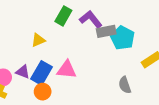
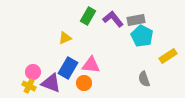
gray rectangle: (106, 31) -> (136, 20), moved
purple triangle: (23, 72) -> (51, 83), moved, size x1.5
orange circle: (43, 92) -> (84, 83), moved

